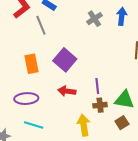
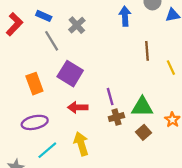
gray cross: (94, 19) -> (77, 25), moved
gray line: (41, 25) -> (52, 41), moved
cyan line: (34, 125) -> (47, 150), turned -48
yellow arrow: (84, 125) -> (81, 144), moved

